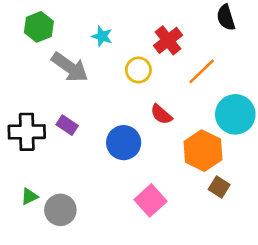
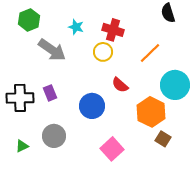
red cross: (168, 40) -> (113, 30), moved, turned -35
purple rectangle: (67, 125) -> (50, 93), turned 35
gray circle: (60, 210) -> (54, 136), moved

